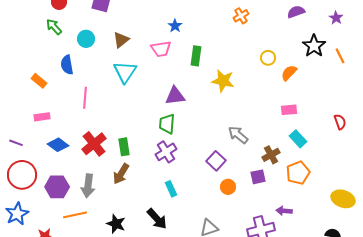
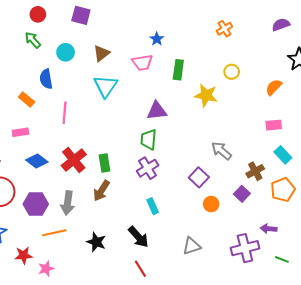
yellow circle: (268, 58) -> (232, 72), moved
orange rectangle: (39, 81) -> (27, 99), moved
purple square: (258, 177) -> (242, 194), turned -35

